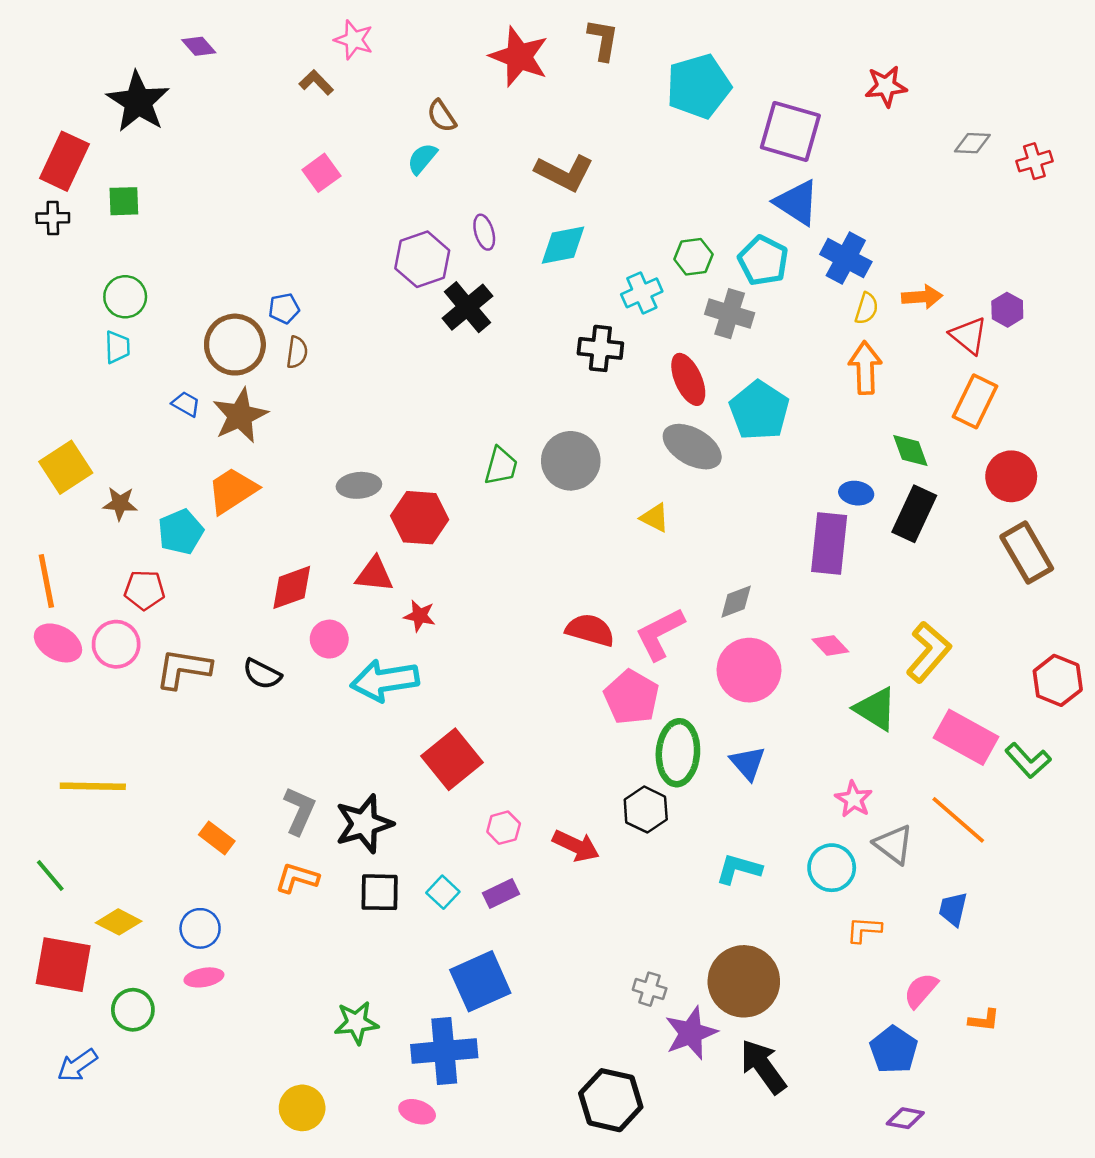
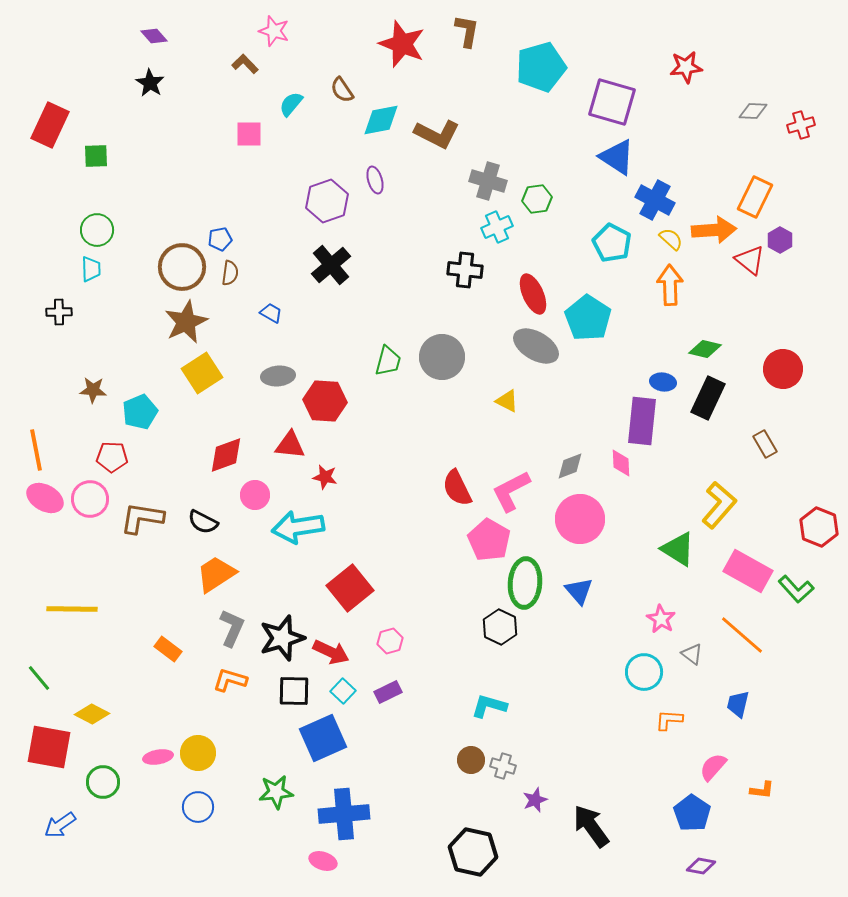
black star: (138, 102) -> (150, 83), moved, size x0.6
cyan semicircle: (422, 159) -> (291, 104), moved
pink square: (321, 173) -> (249, 134), turned 36
black cross: (53, 218) -> (59, 312), moved
cyan diamond: (563, 245) -> (381, 120), moved
cyan pentagon: (763, 261) -> (612, 243), moved
orange arrow: (922, 297) -> (714, 230), size x1.4
black cross: (467, 307) -> (331, 265), moved
yellow semicircle: (867, 308) -> (671, 239), turned -65
gray cross: (730, 314) -> (488, 181), moved
orange rectangle: (975, 401) -> (755, 197), moved
blue trapezoid: (186, 404) -> (271, 313), moved
green diamond: (910, 450) -> (705, 349), turned -56
yellow square: (66, 467) -> (202, 373), moved
orange trapezoid: (232, 491) -> (216, 574), moved
brown rectangle: (1027, 553) -> (765, 444), moved, size x0.6
red semicircle: (590, 630) -> (457, 488), turned -132
pink diamond: (830, 646) -> (621, 463), moved, turned 40
gray triangle: (894, 844) -> (692, 654), size x0.7
red arrow: (576, 846) -> (331, 652), moved
cyan L-shape: (739, 869) -> (489, 706), moved
blue circle: (200, 928) -> (198, 807), moved
blue square: (480, 981) -> (323, 738), moved
brown circle: (744, 981) -> (471, 760), moved, size x0.5
purple star: (691, 1033) -> (535, 800), size x0.6
yellow circle: (302, 1108) -> (198, 753), moved

